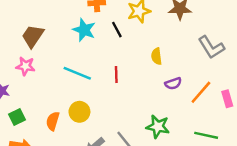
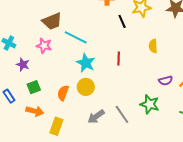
cyan star: (84, 30) -> (86, 63), moved
brown trapezoid: (33, 36) -> (52, 21), turned -150
cyan line: (77, 73) -> (76, 37), moved
purple semicircle: (173, 83) -> (166, 81), moved

